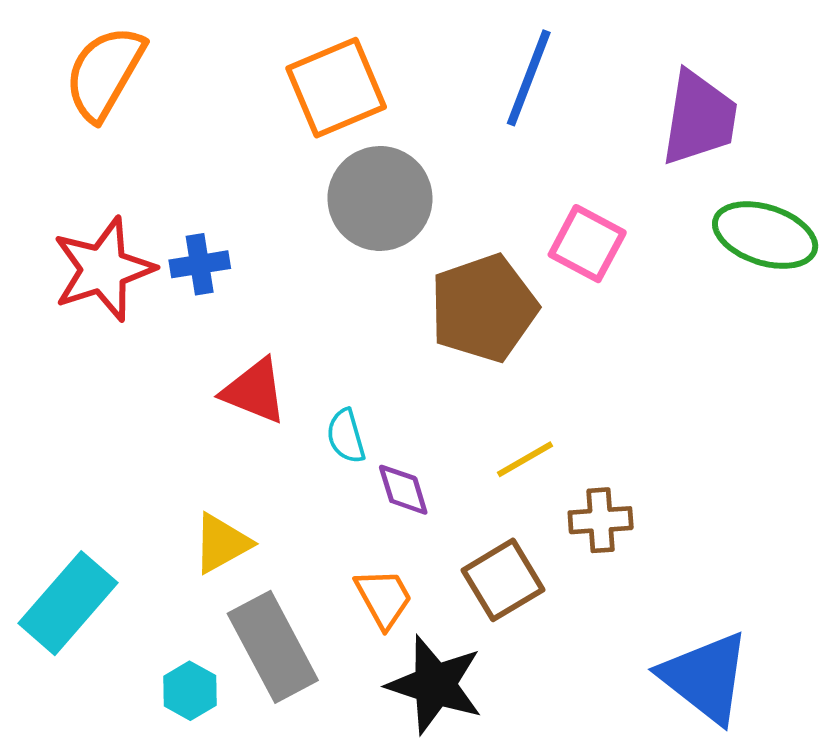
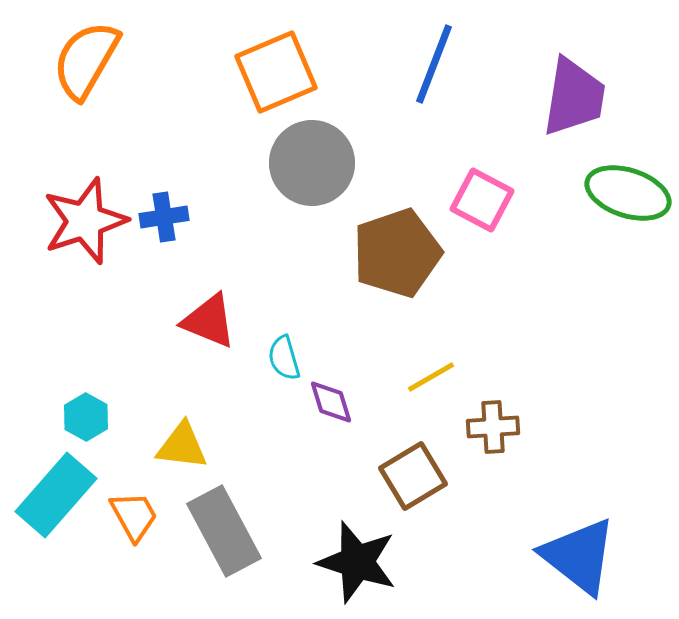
yellow triangle: (222, 543) -> (182, 446), turned 36
orange trapezoid: (384, 598) -> (134, 516), moved
cyan hexagon: (190, 691) -> (86, 417), moved

